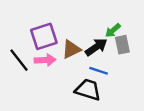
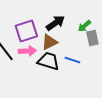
black arrow: (96, 47) -> (55, 23), moved
black trapezoid: (88, 90) -> (48, 61), moved

